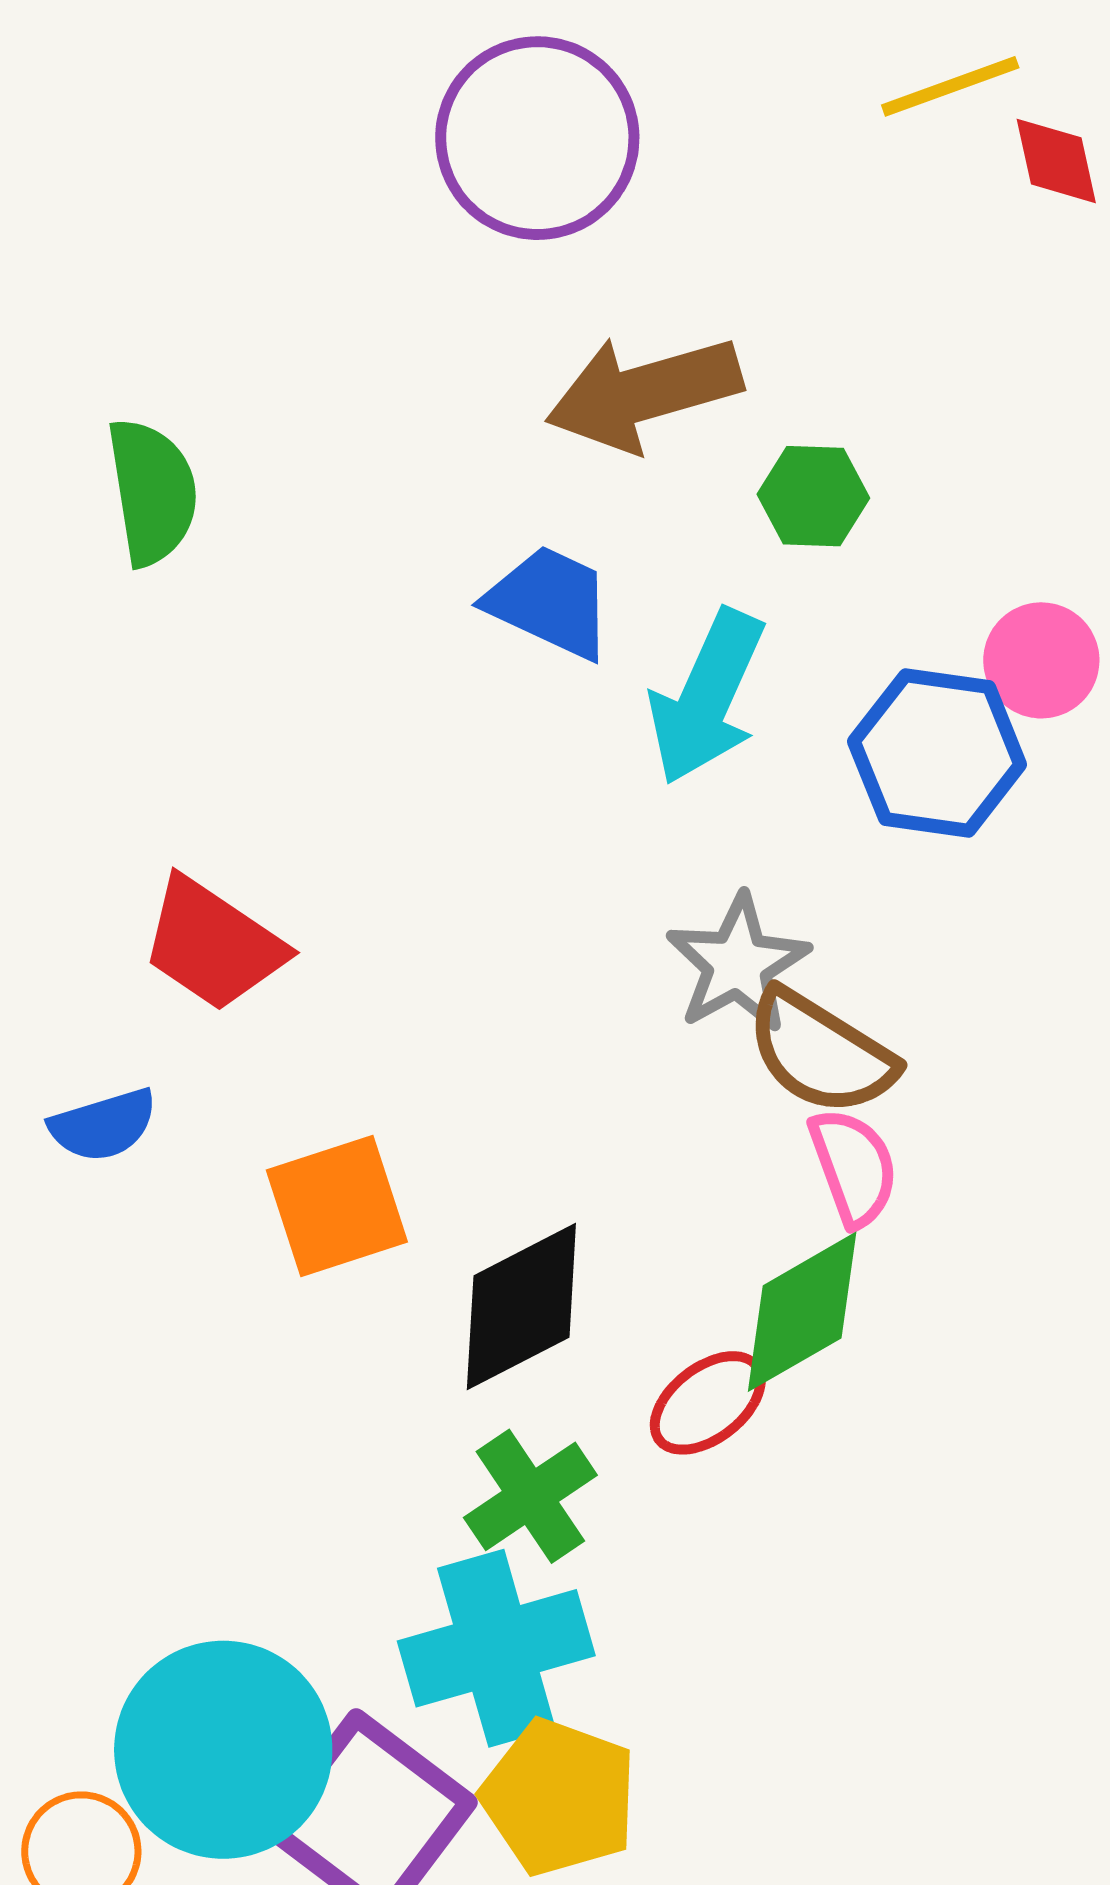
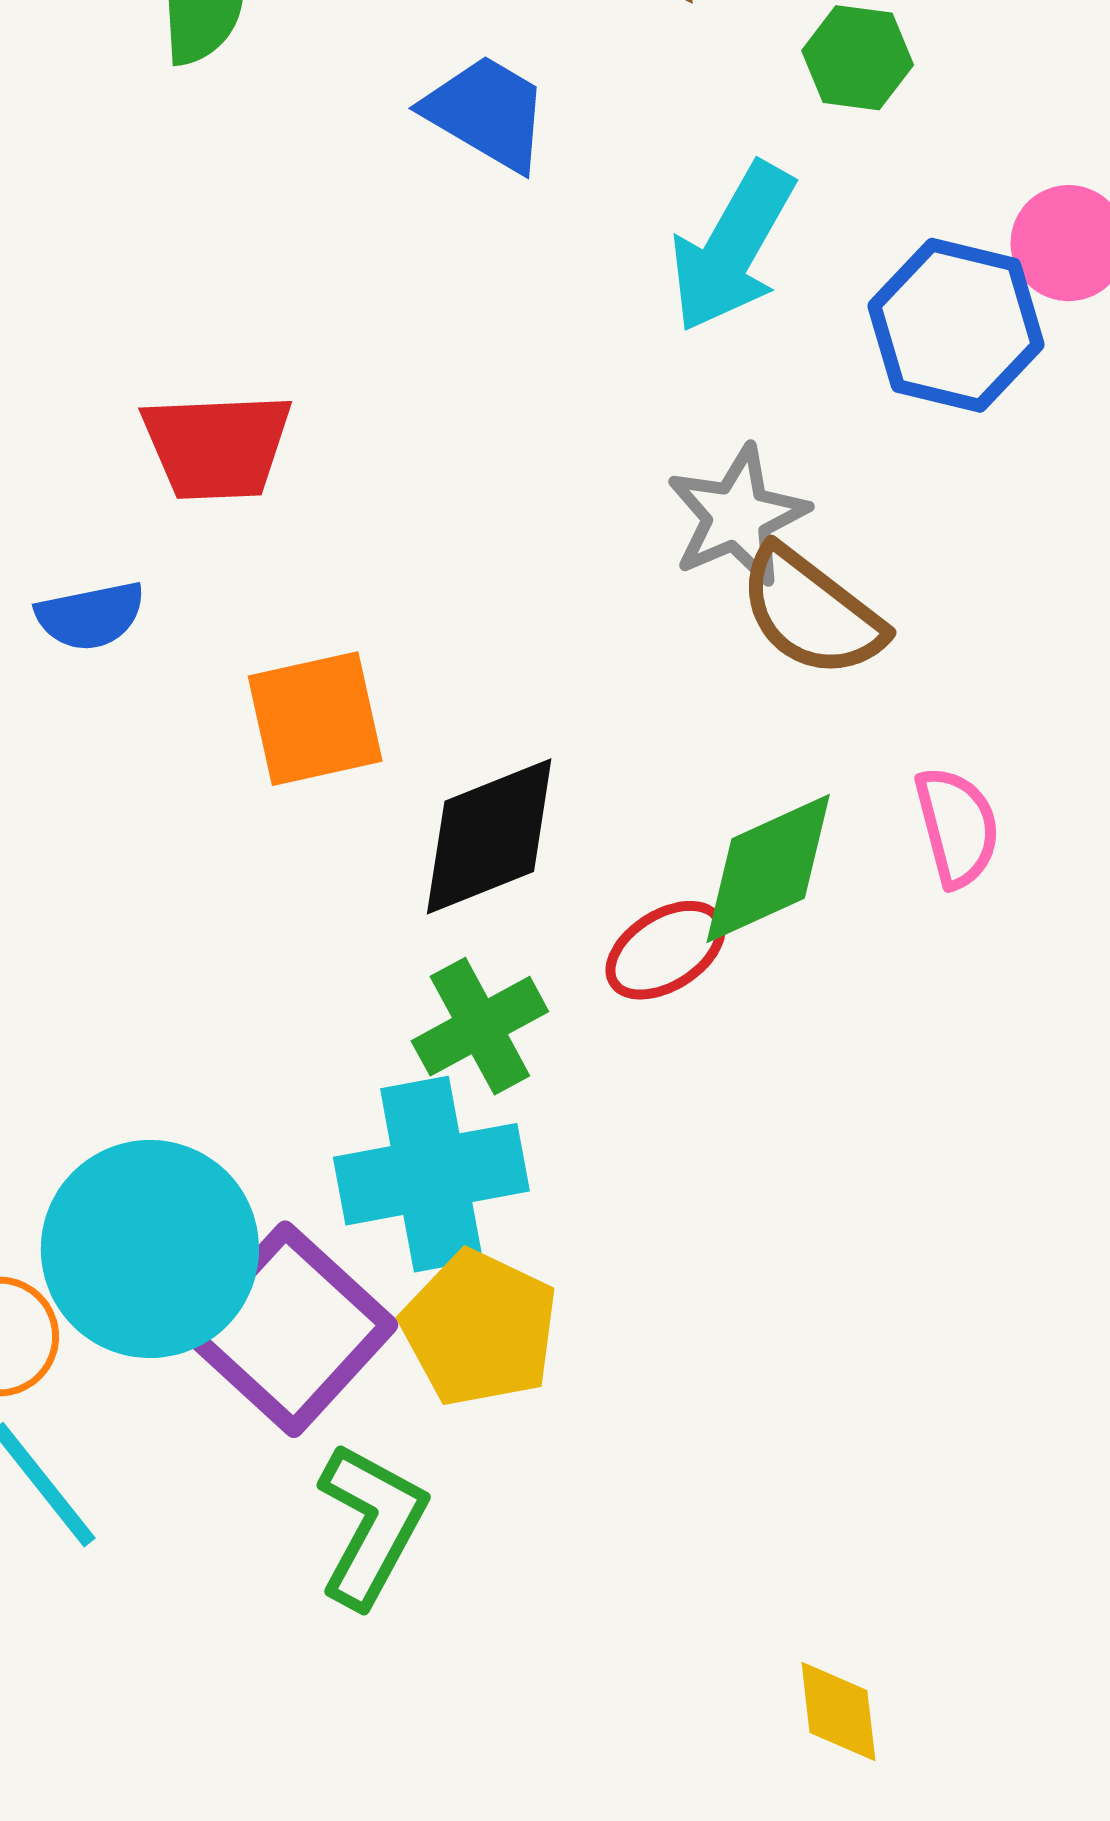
blue trapezoid: (550, 602) -> (487, 113), moved
red trapezoid: (213, 944) -> (217, 446), turned -42
pink semicircle: (854, 1167) -> (957, 827), moved

